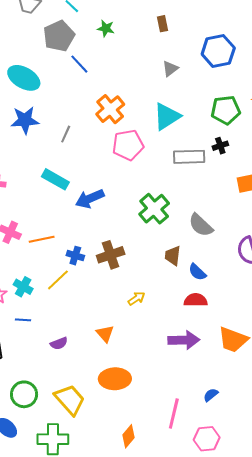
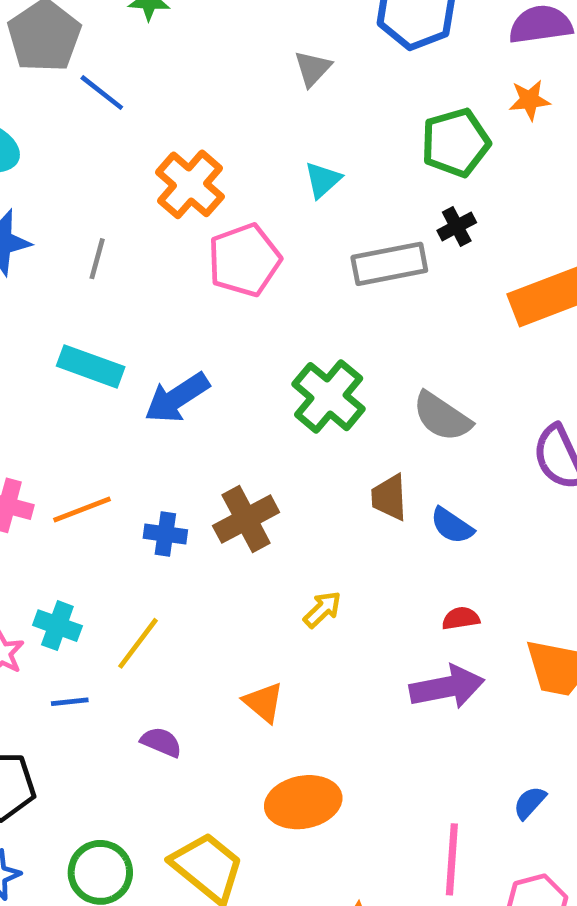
cyan triangle: (167, 117) -> (323, 180), size x0.6
yellow line: (58, 280) -> (138, 643), moved
red semicircle: (196, 300) -> (461, 618), moved, size x0.7
purple semicircle: (59, 343) -> (161, 742), turned -126

